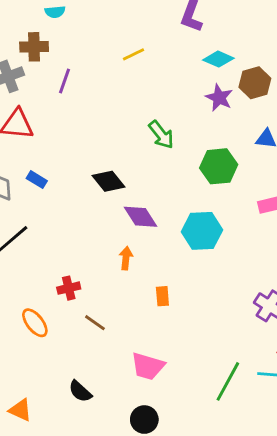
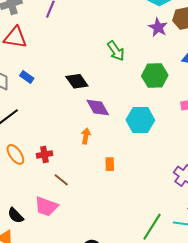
orange ellipse: (35, 323) -> (15, 154), moved
pink trapezoid: (148, 366) -> (46, 206), moved
black semicircle: (80, 391) -> (16, 215), moved

